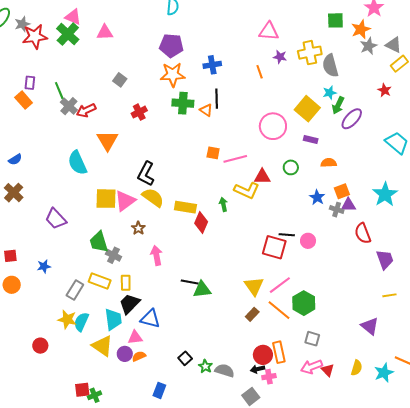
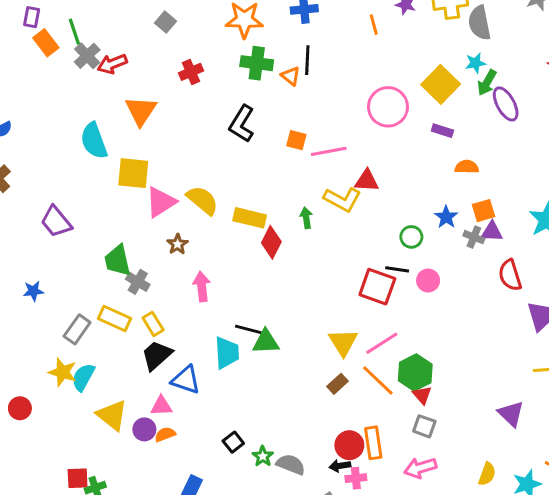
orange rectangle: (24, 100) -> (46, 43), moved
purple ellipse: (352, 119) -> (506, 104), turned -75
green circle: (291, 167) -> (411, 237), moved
black L-shape: (146, 174) -> (242, 124), moved
yellow square: (106, 199) -> (133, 173), moved
yellow rectangle: (126, 283) -> (153, 324), turned -35
cyan trapezoid: (113, 319) -> (227, 353), moved
red triangle: (328, 370) -> (422, 395), moved

